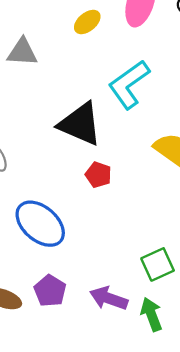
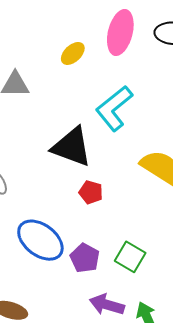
green square: (158, 264) -> (130, 257), moved, turned -32
purple pentagon: (50, 291) -> (85, 258), moved

